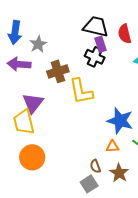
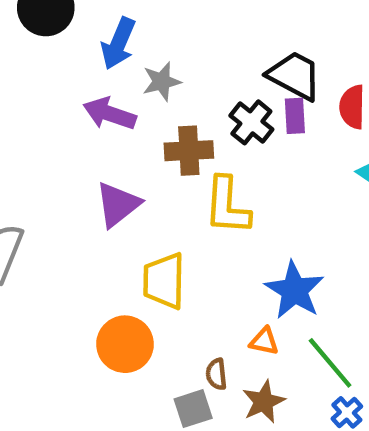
black cross: (95, 57) -> (251, 122), moved
yellow trapezoid: (24, 122) -> (164, 281), moved
orange circle: (32, 157) -> (125, 344), moved

